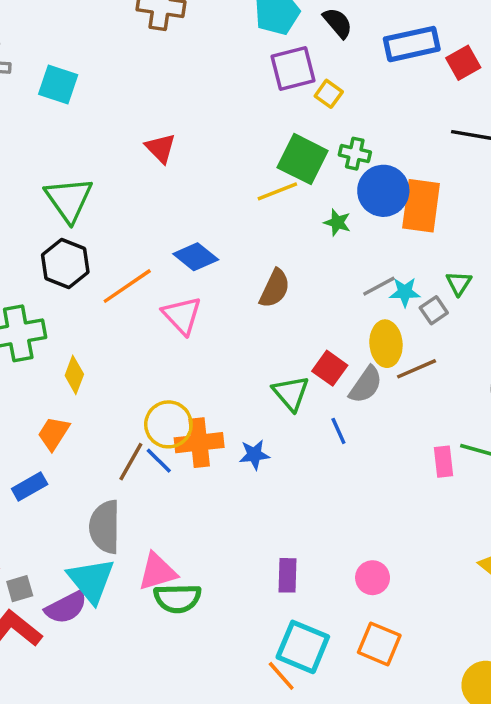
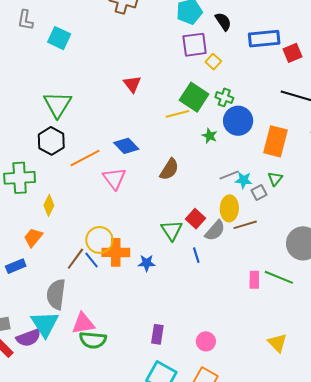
red triangle: (161, 148) -> (132, 84), moved
orange rectangle: (421, 206) -> (275, 141), moved

